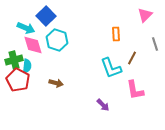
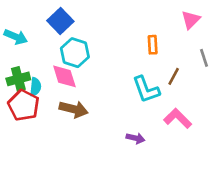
cyan arrow: (26, 28) -> (16, 37), moved
pink diamond: (33, 45) -> (64, 76), moved
brown arrow: (56, 83) -> (74, 109), size x1.5
pink L-shape: (135, 90) -> (178, 118), turned 145
purple arrow: (103, 105) -> (135, 138), turned -32

